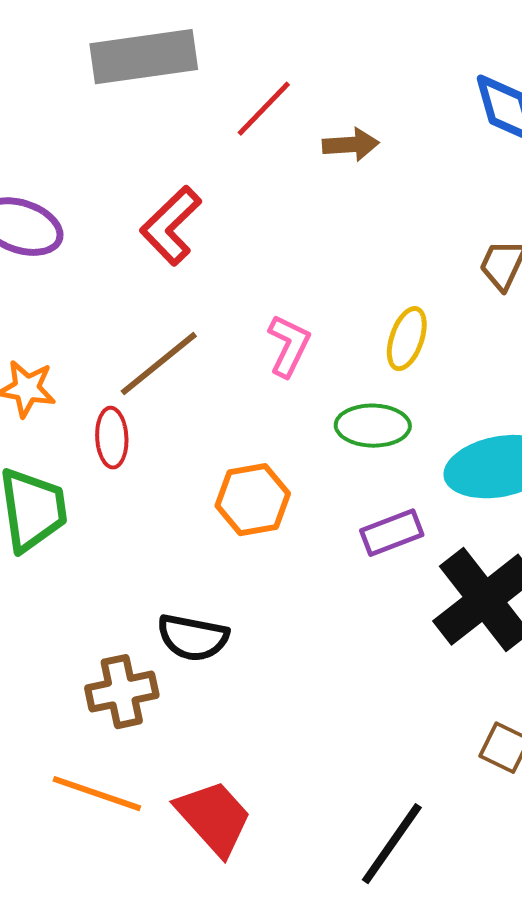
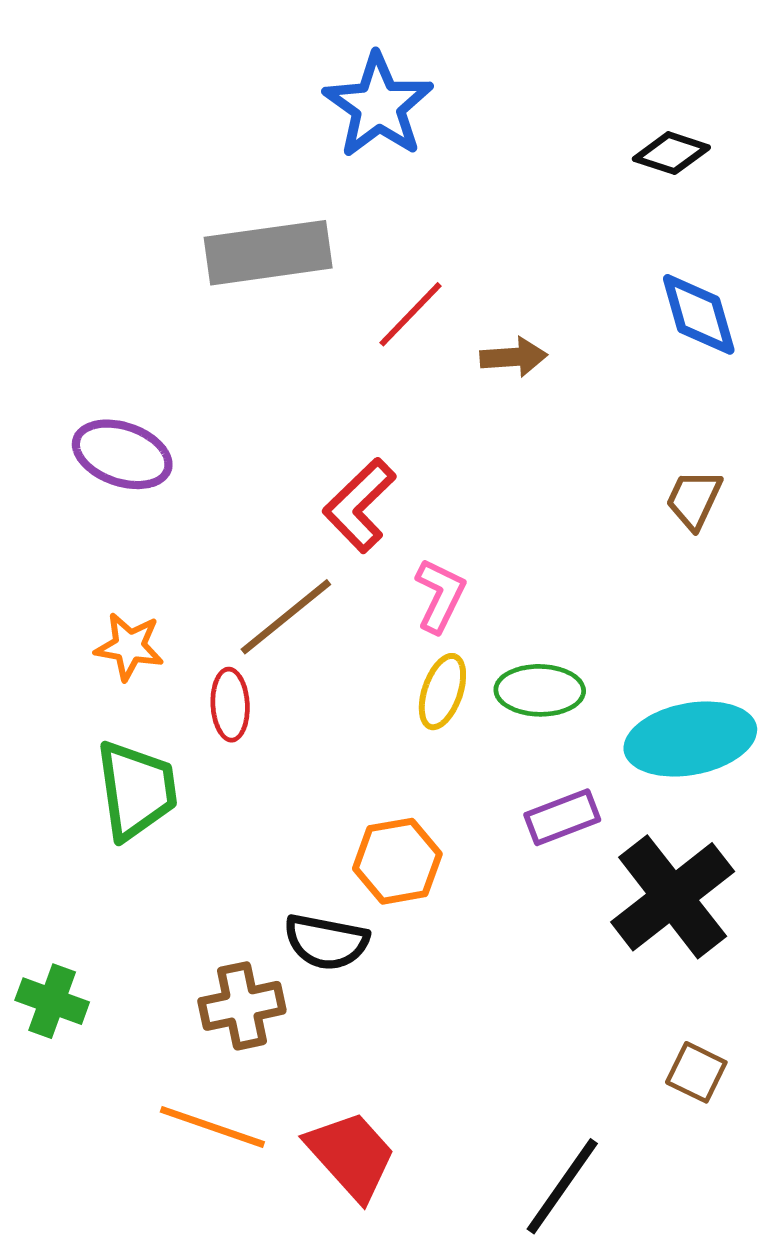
red L-shape: (171, 226) -> (359, 505), moved
yellow ellipse: (407, 339) -> (442, 692), moved
orange hexagon: (253, 500) -> (397, 861), moved

